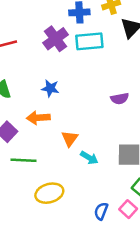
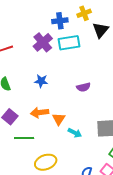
purple semicircle: (120, 99) -> (83, 87), moved
orange arrow: (38, 118) -> (40, 113), moved

